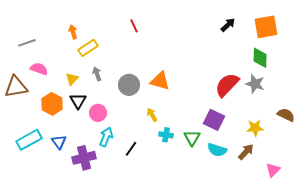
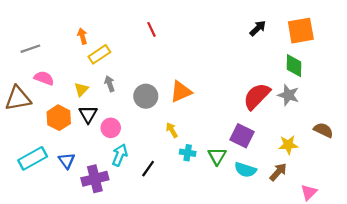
orange triangle: (160, 81) -> (181, 92), turned -40

